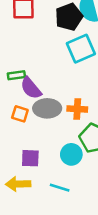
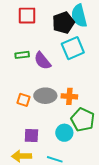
green rectangle: (16, 75) -> (22, 55), moved
purple semicircle: (31, 88) -> (42, 61), moved

